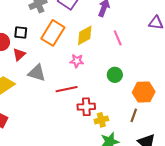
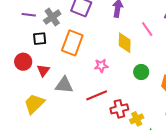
black square: (21, 32) -> (40, 39), moved
yellow diamond: (85, 35) -> (125, 43), moved, turned -50
pink line: (118, 38) -> (147, 29), moved

